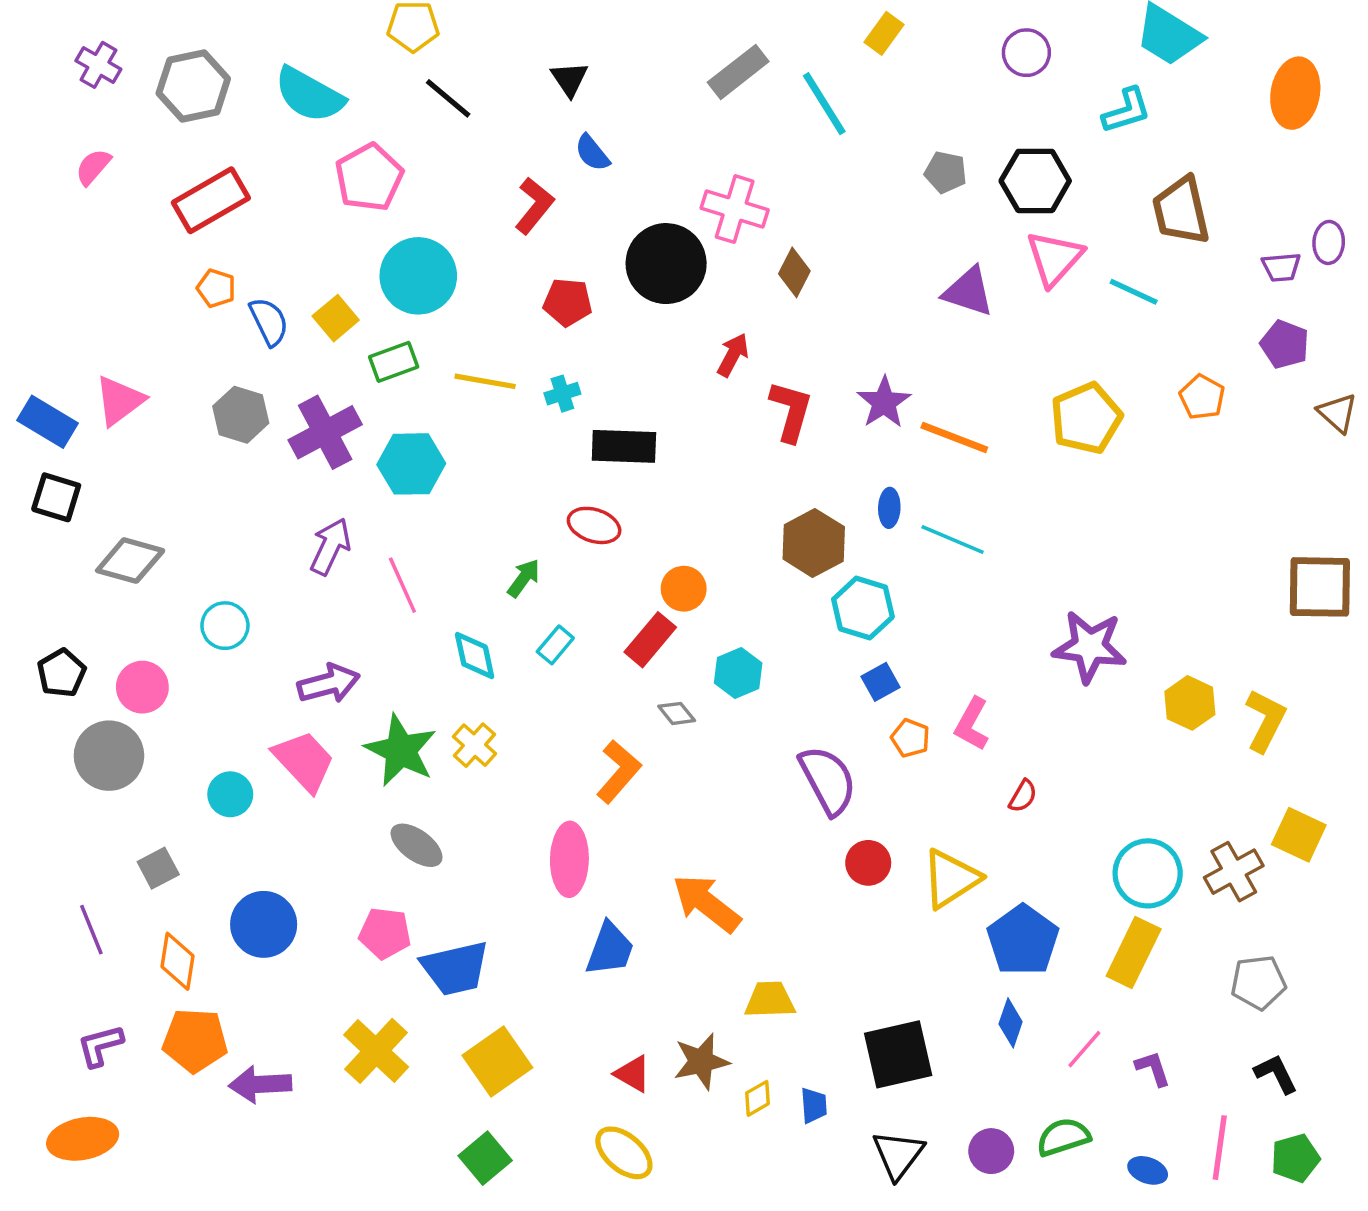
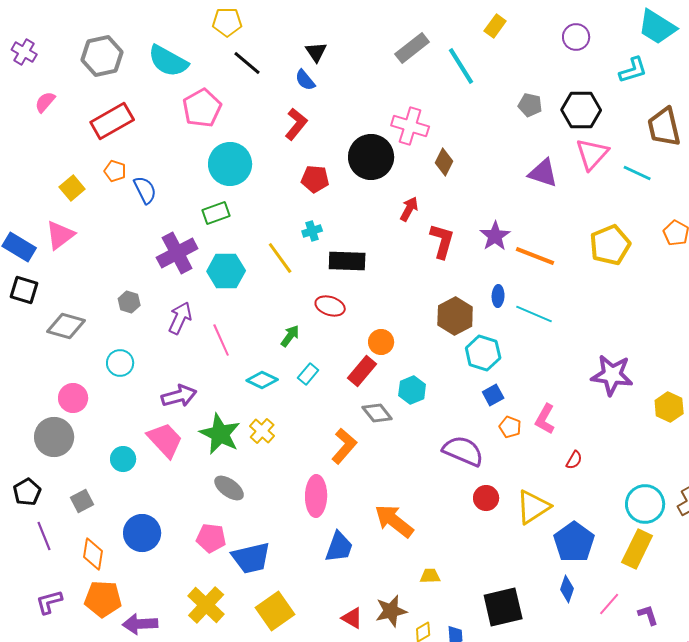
purple cross: (98, 65) -> (24, 52), moved
blue semicircle: (592, 153) -> (305, 80), moved
yellow square: (336, 318) -> (72, 188), moved
yellow line: (485, 381) -> (280, 258), moved, turned 44
gray hexagon: (241, 415) -> (129, 302), moved, size x0.7
cyan diamond: (475, 655) -> (262, 380), turned -52
black pentagon: (62, 673) -> (27, 492), moved
gray diamond: (677, 713) -> (377, 413), size x1.4
purple semicircle: (828, 780) -> (463, 451), turned -39
yellow trapezoid: (770, 1000) -> (430, 576), size x0.7

